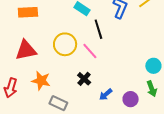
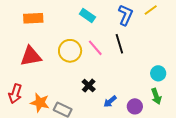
black line: (98, 29) -> (119, 44), moved
pink line: (90, 51) -> (95, 48), moved
orange star: (41, 81) -> (40, 103), moved

